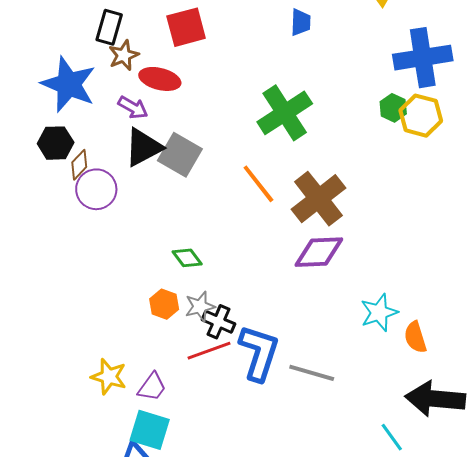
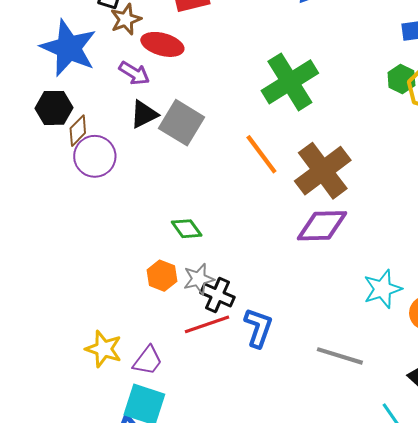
black triangle: (143, 147) -> (144, 114), size x0.7
blue L-shape: (259, 353) -> (258, 328), size x0.7
gray line: (312, 373) -> (340, 356), moved

